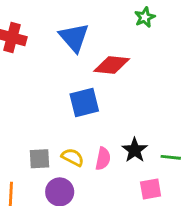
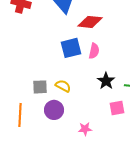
pink semicircle: (103, 159) -> (94, 51), moved

